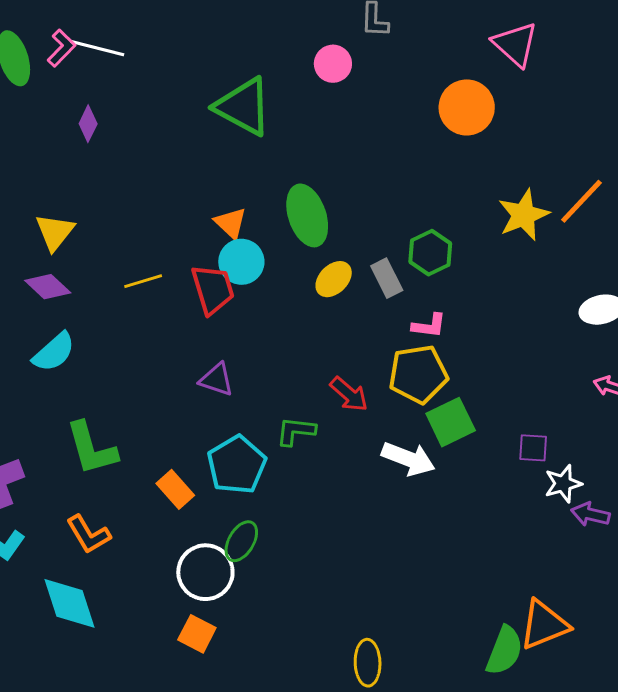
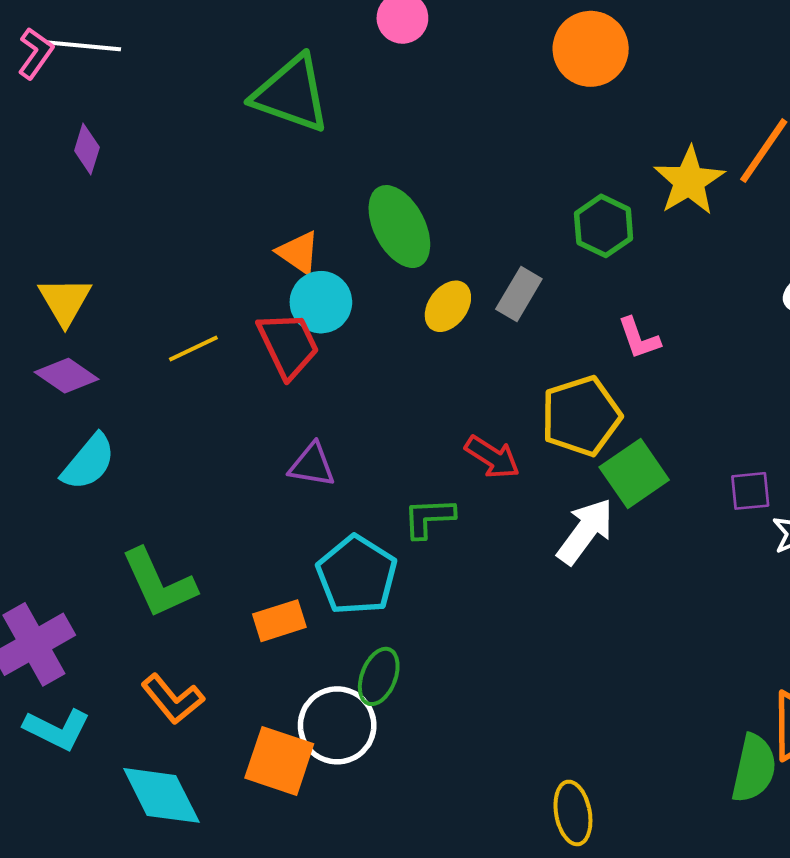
green hexagon: (430, 253) -> (604, 226), moved
gray rectangle: (387, 278) -> (519, 294), turned 66
pink L-shape: (429, 326) -> (639, 338), moved, turned 72
white arrow: (408, 459) -> (585, 531), turned -66
orange rectangle: (175, 489) -> (279, 621), turned -57
orange square: (197, 634) -> (279, 761), moved, size x1.4

